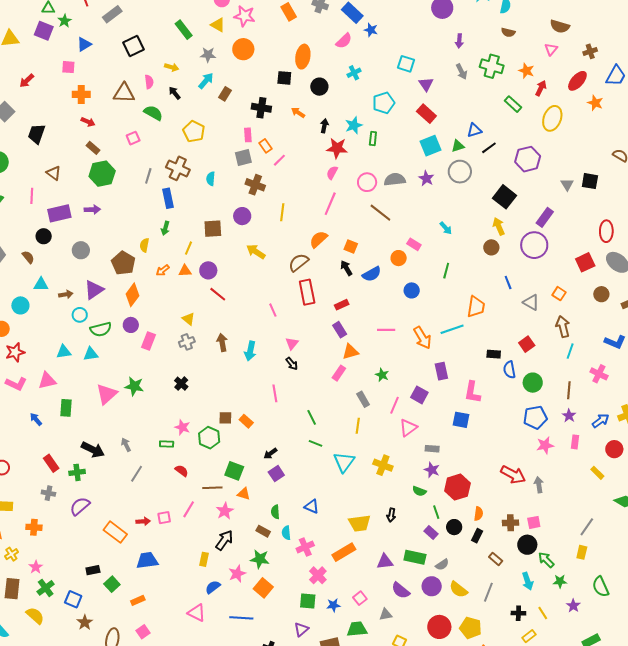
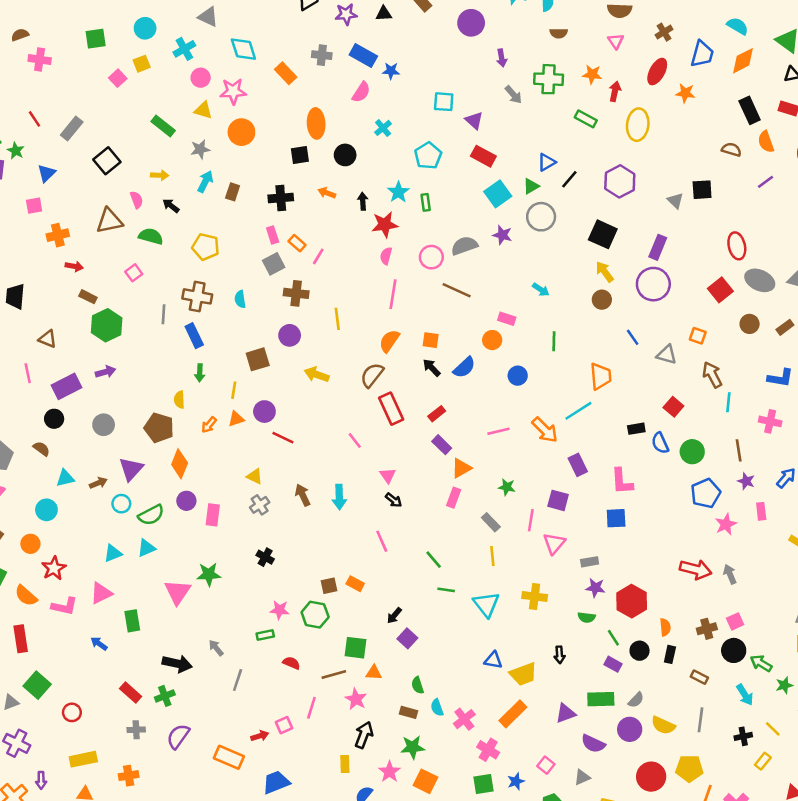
blue triangle: (312, 506) -> (493, 660), moved

